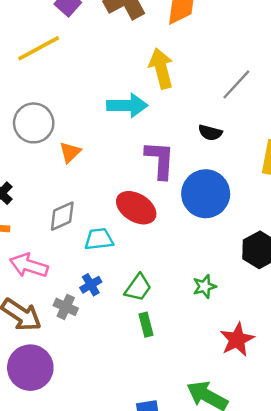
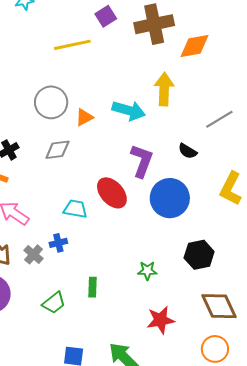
orange triangle: (70, 152) -> (84, 117), moved
gray diamond: (62, 216) -> (57, 150), moved
green trapezoid: (138, 288) -> (54, 303), moved

